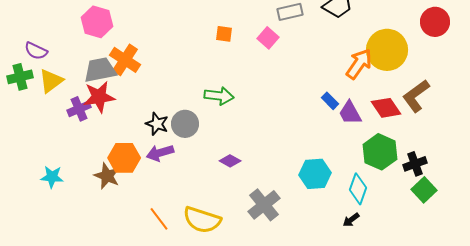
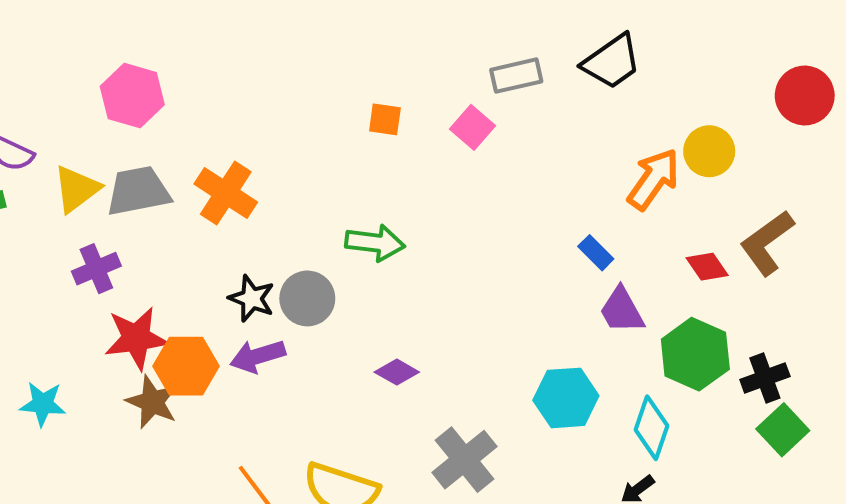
yellow circle: (387, 50) -> (709, 151), size x0.6
orange cross: (125, 60) -> (226, 193), moved
yellow triangle: (51, 81) -> (77, 189), moved
red star: (99, 97) -> (136, 338), moved
red diamond: (386, 108) -> (707, 267), size x0.7
purple trapezoid: (350, 113) -> (622, 310), moved

